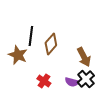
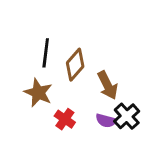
brown star: (18, 55) -> (38, 93), moved
brown arrow: (84, 57) -> (108, 85), moved

